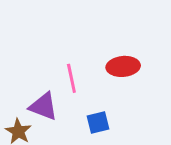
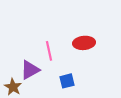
purple triangle: (43, 106) -> (30, 70), turned -50

